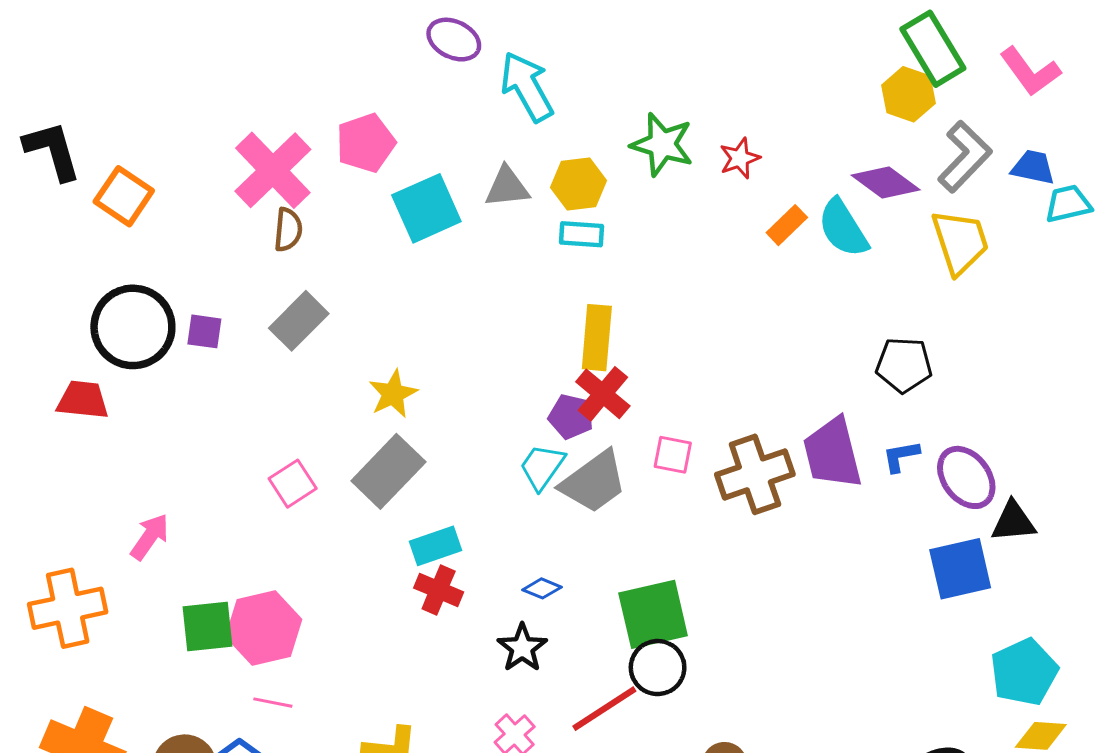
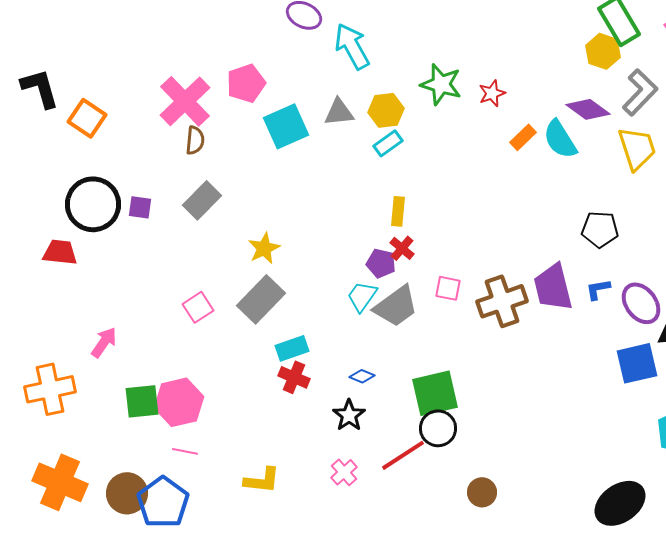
cyan rectangle: (582, 234) -> (388, 143), turned -40
yellow rectangle: (597, 338) -> (398, 211), size x0.7
red cross: (603, 394) -> (402, 248), size x0.7

